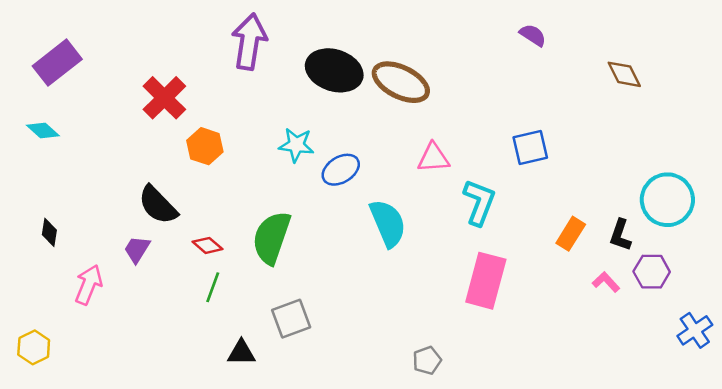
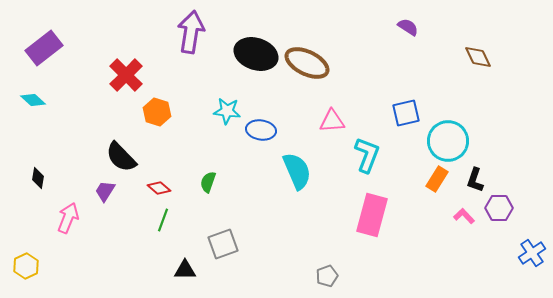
blue ellipse: (341, 170) -> (261, 130), turned 40
cyan circle: (667, 200) -> (448, 141), moved
green semicircle: (272, 238) -> (208, 182), size x0.5

